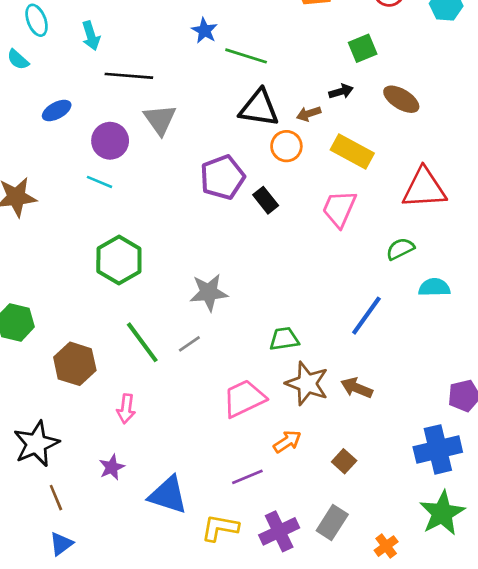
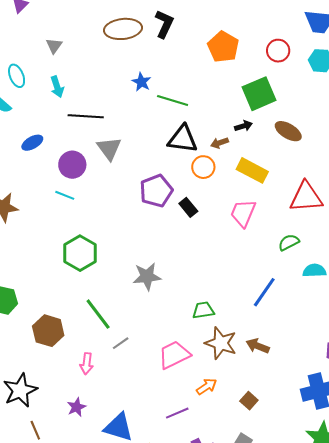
green square: (363, 48) -> (259, 94), size x1.6
gray line: (189, 344) -> (121, 343), moved

